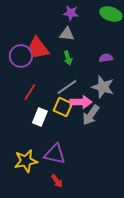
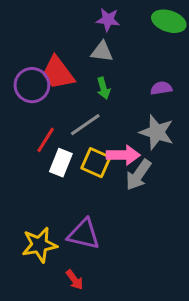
gray line: (67, 87) -> (85, 125), moved
white rectangle: (40, 117) -> (61, 163), moved
red arrow: (57, 181) -> (75, 280), moved

